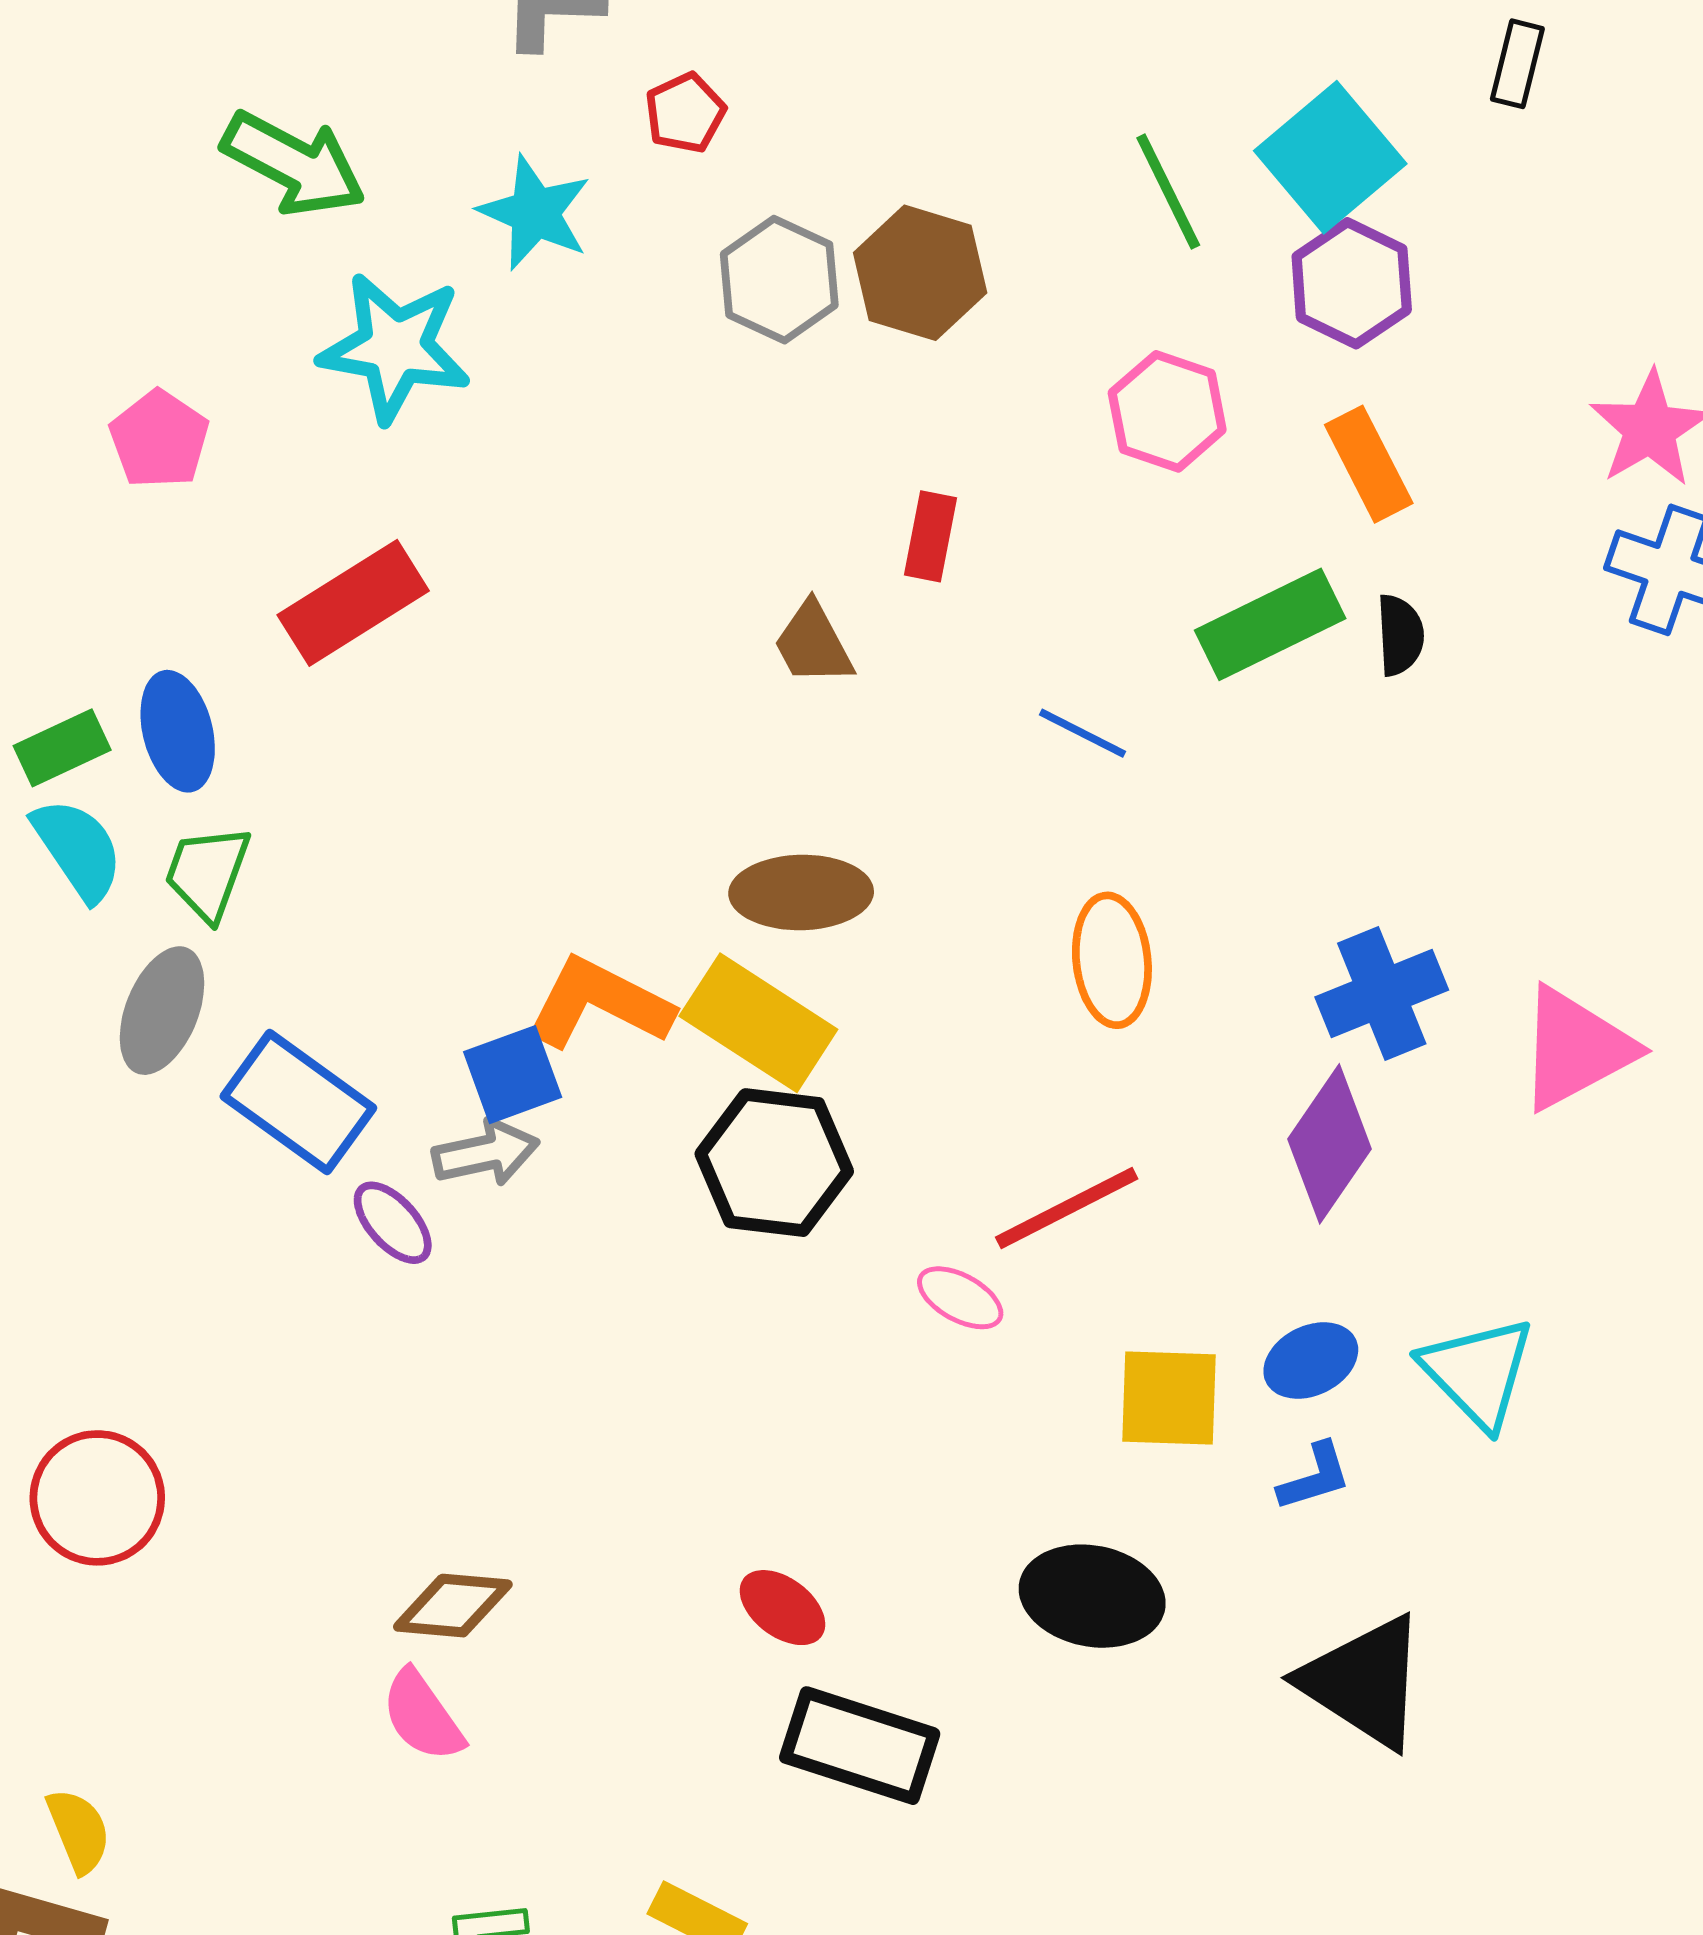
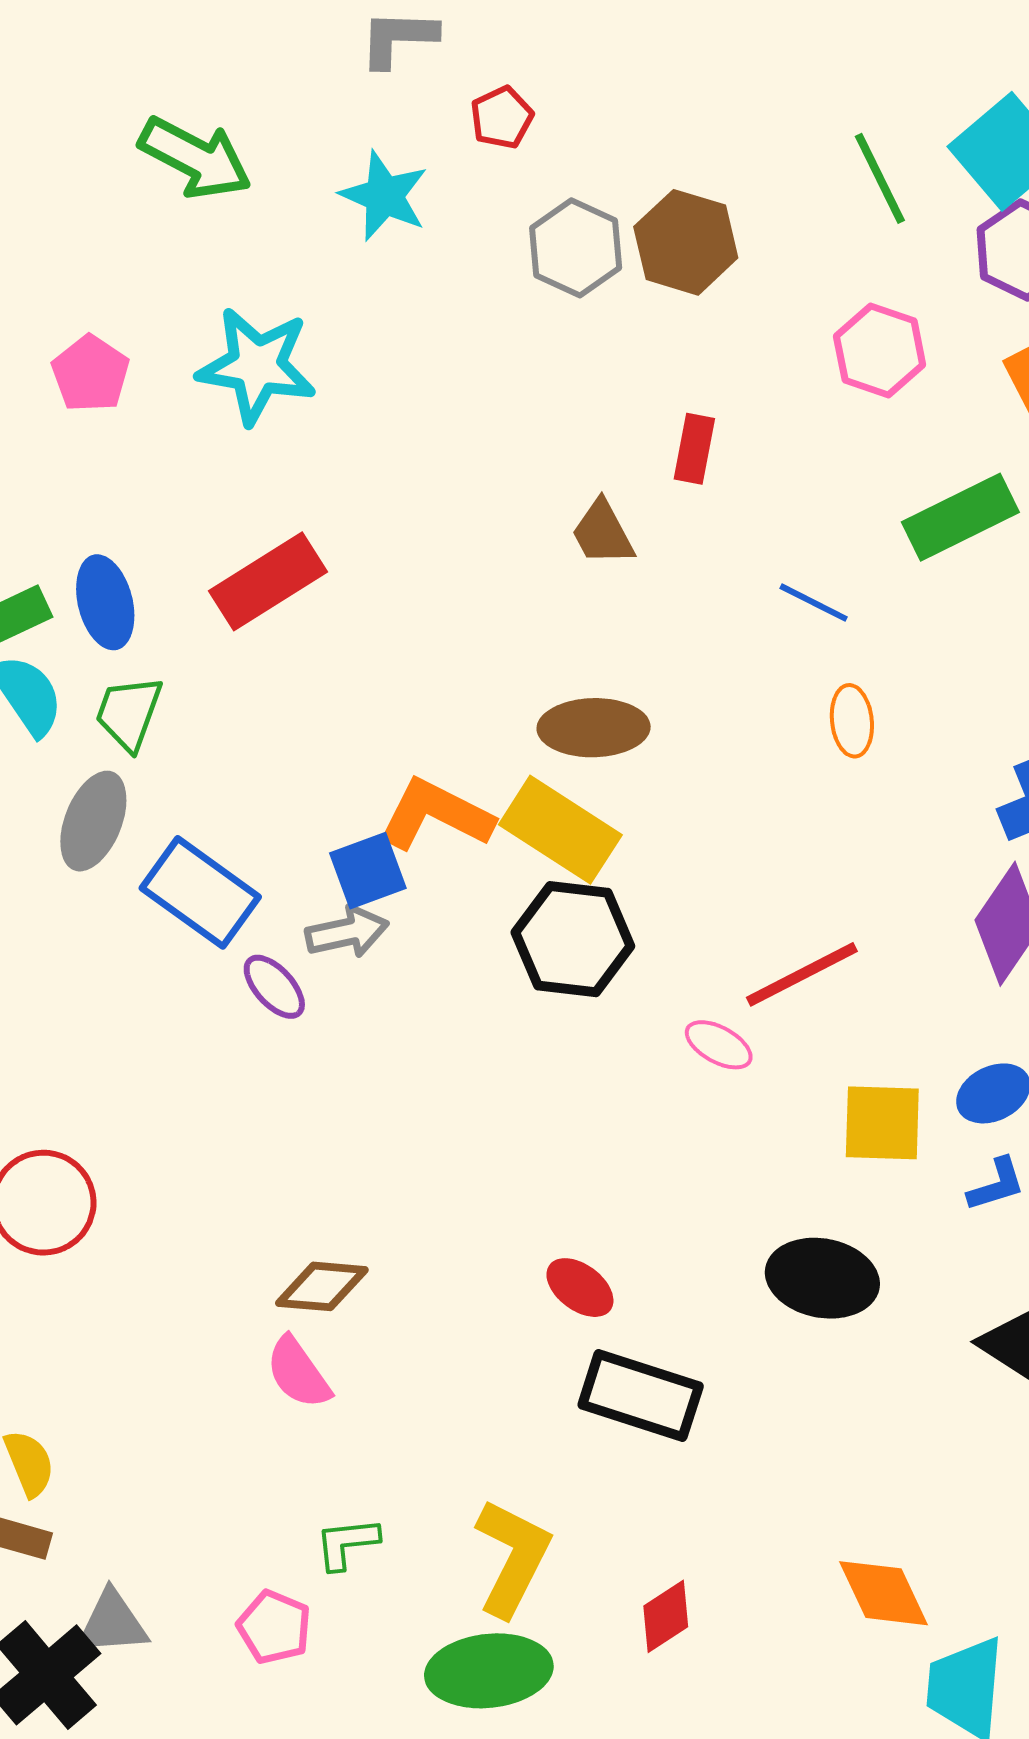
cyan star: (395, 347) -> (257, 366), moved
red rectangle: (353, 603) -> (268, 581), moved
orange ellipse: (1112, 960) -> (852, 721), moved, size x0.7

